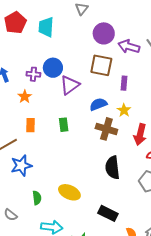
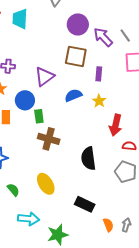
purple arrow: (129, 46) -> (103, 37), turned 30
blue circle: (53, 68) -> (25, 100), moved
brown cross: (106, 129) -> (49, 139), moved
yellow ellipse: (69, 192) -> (46, 184), turned 35
green semicircle: (37, 198) -> (13, 190), turned -32

